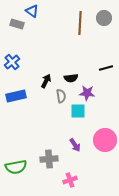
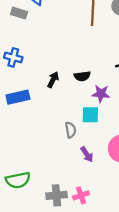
blue cross: (12, 62) -> (13, 57), turned -35
gray semicircle: (61, 96) -> (71, 130), moved
gray cross: (49, 159) -> (56, 195), moved

